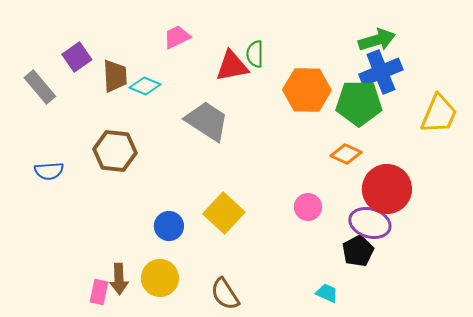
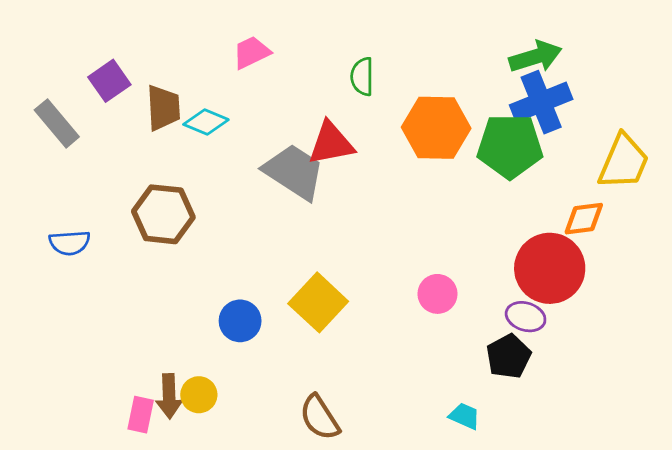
red triangle: (232, 66) -> (331, 143), moved
orange diamond: (346, 154) -> (584, 219), moved, turned -32
purple ellipse: (370, 223) -> (526, 317), size x0.7
yellow circle: (160, 278) -> (199, 395), moved, size x0.7

